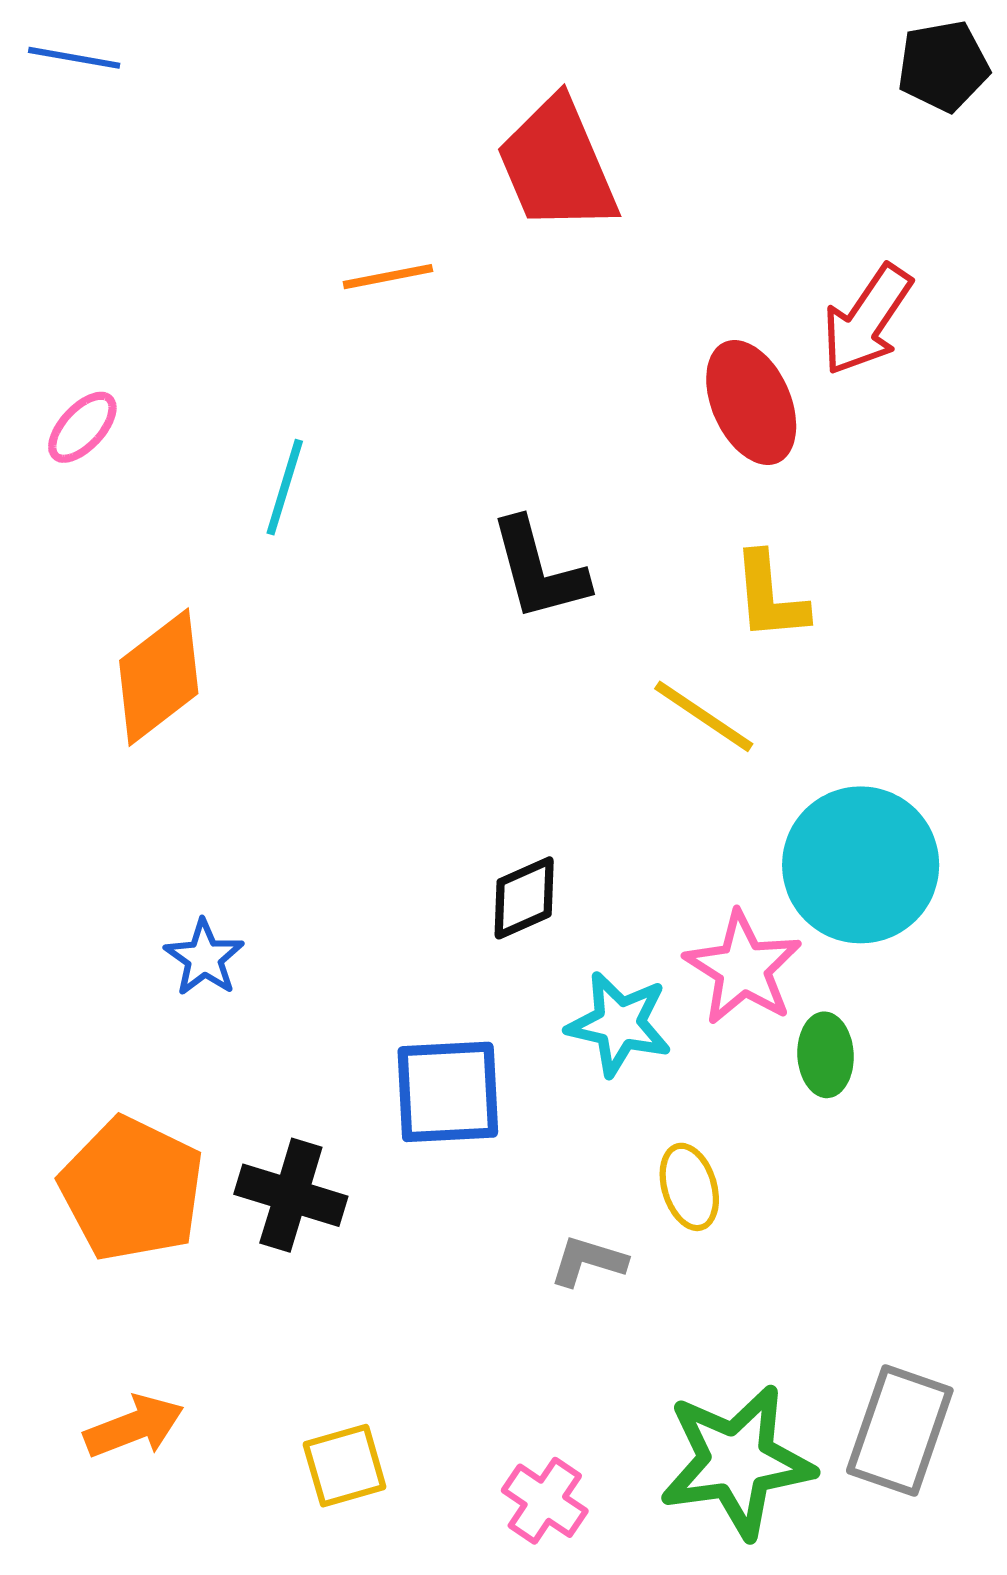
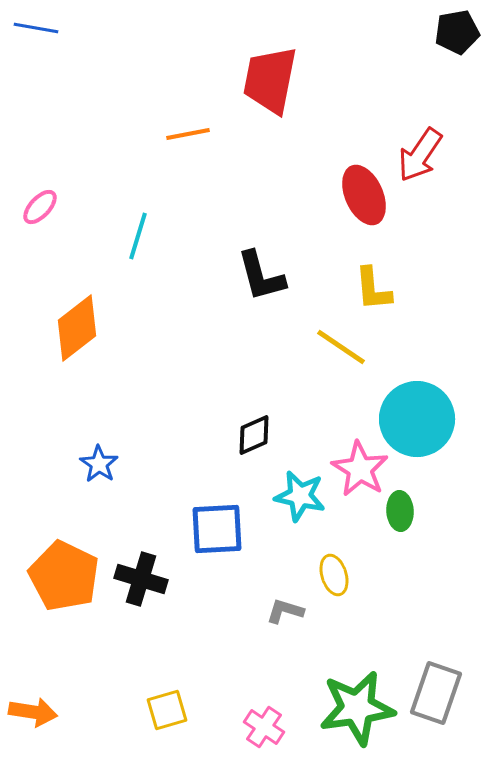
red trapezoid: (557, 165) -> (270, 80), turned 34
orange arrow: (134, 1426) -> (33, 712), moved, turned 30

